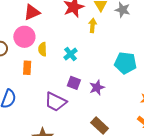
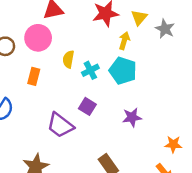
yellow semicircle: (42, 49) -> (68, 59), moved
cyan pentagon: (125, 63) -> (123, 71), moved
purple star: (97, 88) -> (132, 117), moved

